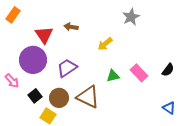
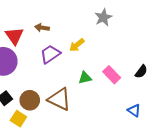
purple trapezoid: (67, 68) -> (50, 54), moved
blue triangle: (169, 108) -> (134, 110), moved

